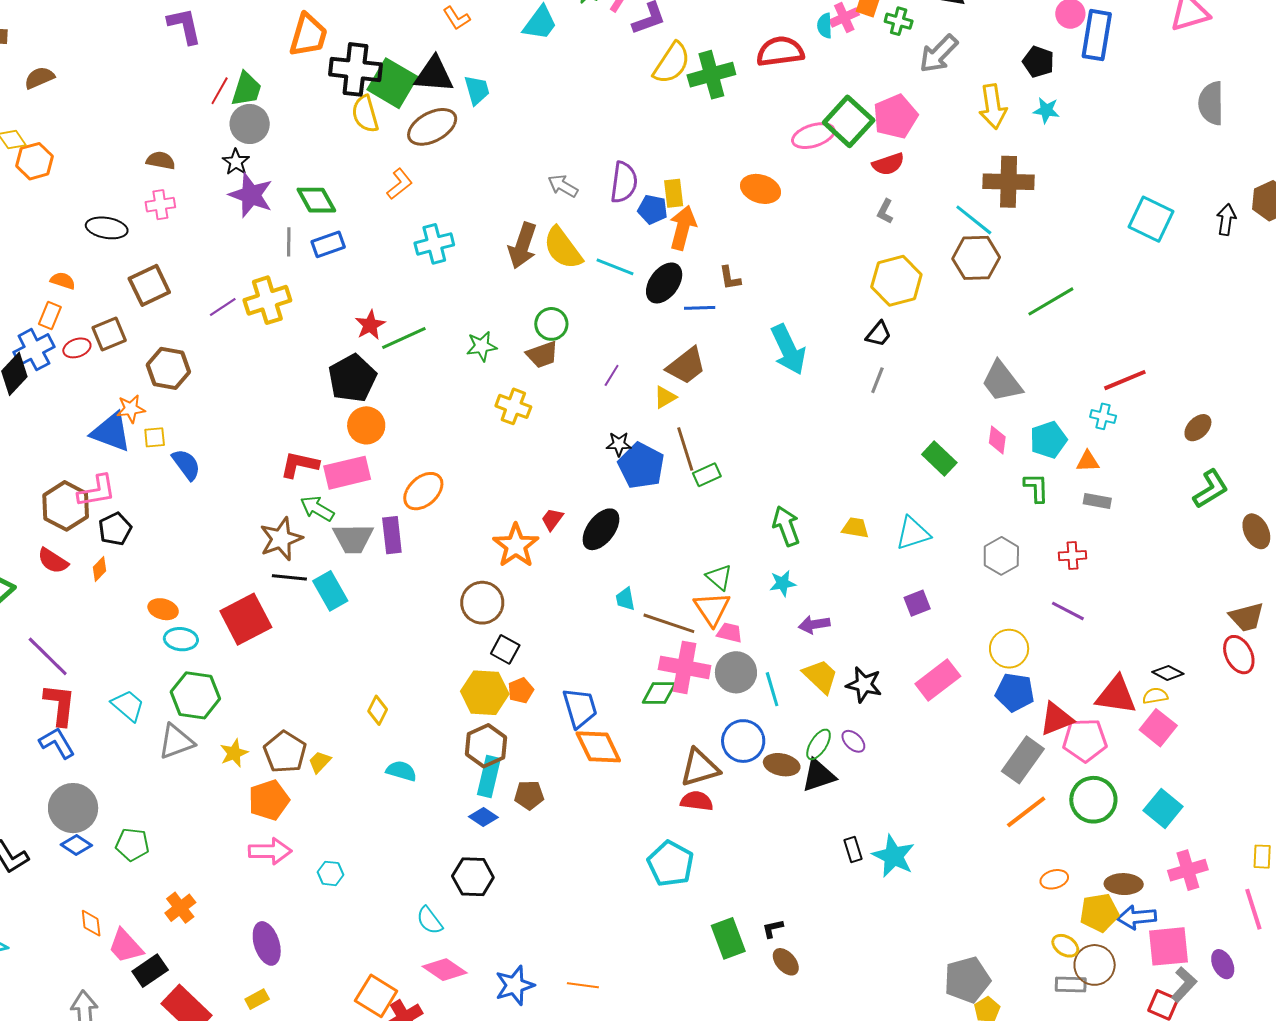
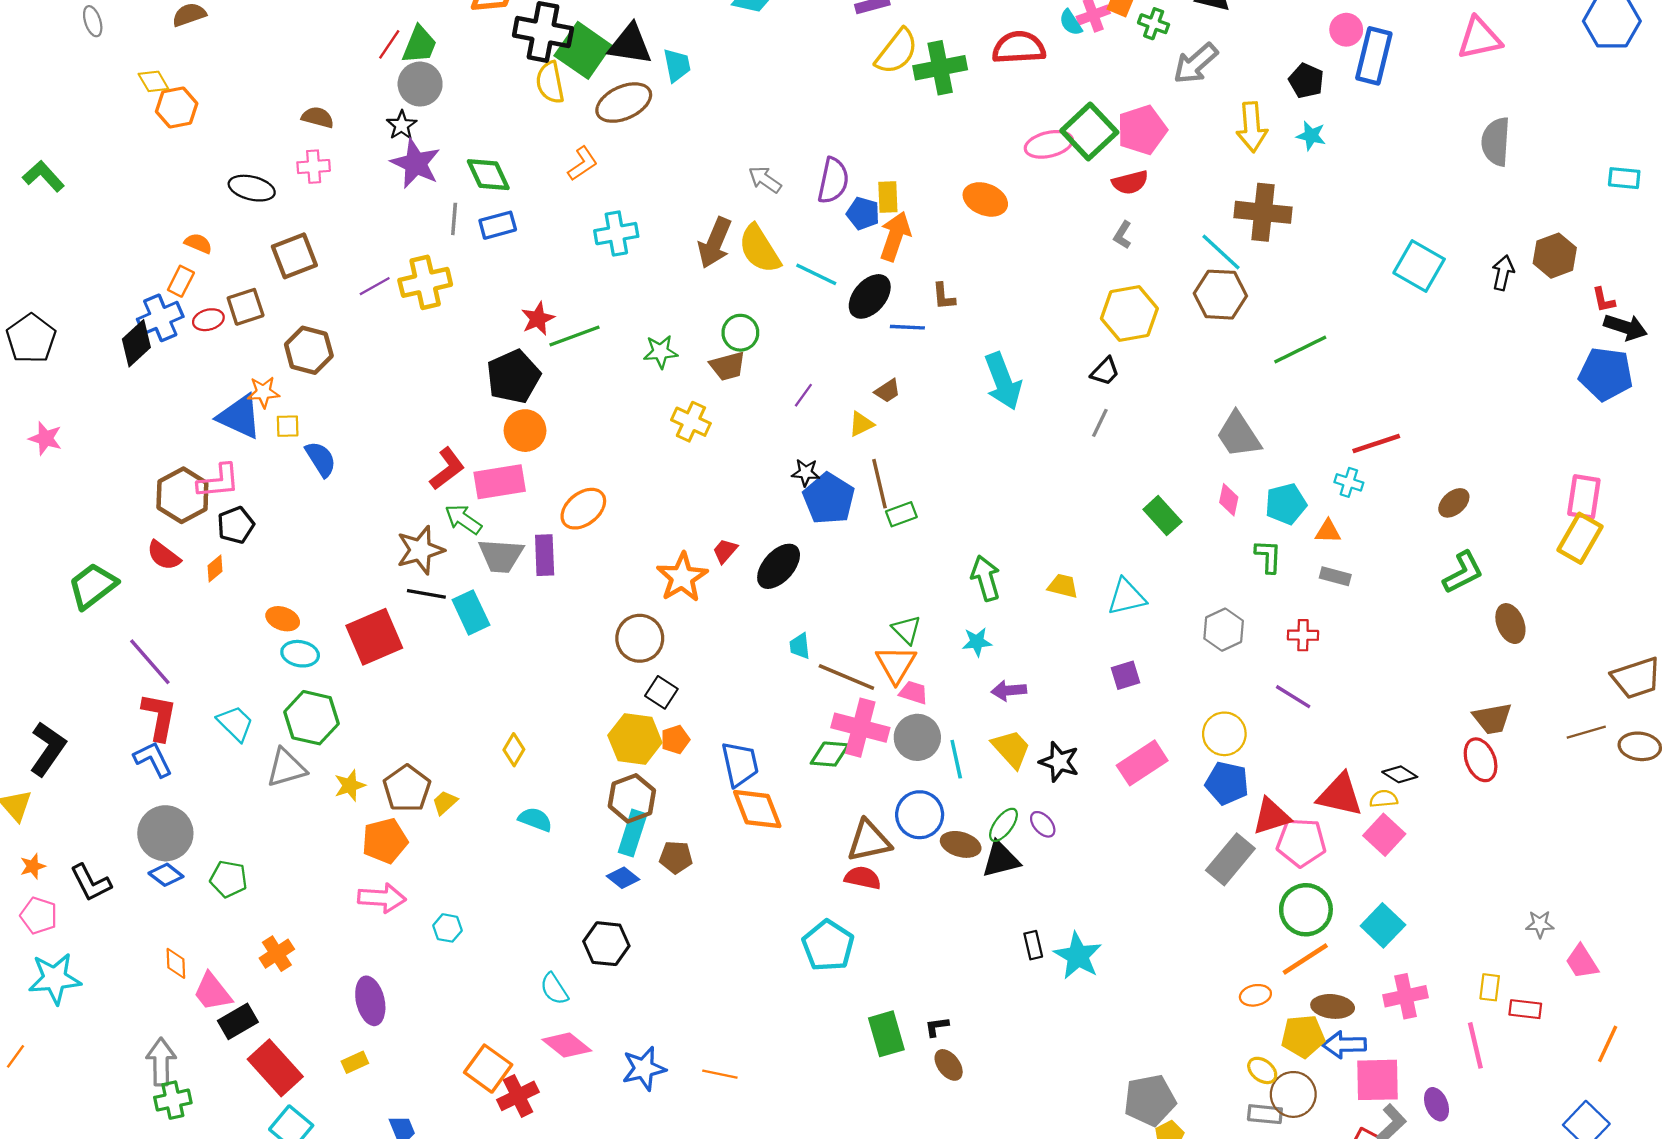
cyan semicircle: (825, 26) -> (1071, 23), turned -35
brown trapezoid: (686, 366) -> (887, 391), size x0.6
red L-shape: (299, 465) -> (447, 469), turned 126
orange line: (1026, 812) -> (1305, 959), moved

